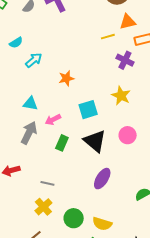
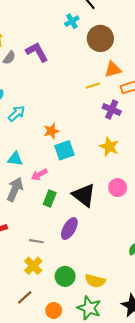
cyan square: (88, 110) -> (64, 150), moved
purple ellipse: (102, 179) -> (69, 229), moved

